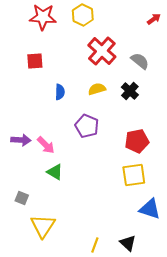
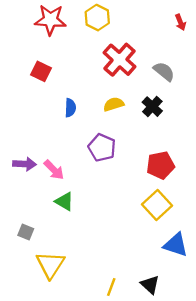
red arrow: (154, 19) -> (180, 22), turned 104
red square: (35, 61) -> (41, 71), turned 30
yellow square: (134, 175) -> (157, 205), turned -35

